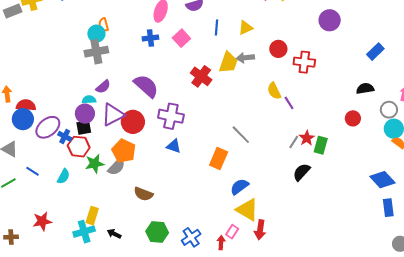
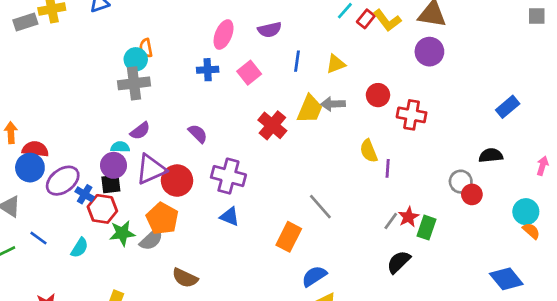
purple circle: (330, 20) -> (429, 52), moved
purple semicircle: (146, 86) -> (198, 134), size x0.6
purple line: (289, 103) -> (388, 168), turned 32
gray circle: (389, 110) -> (461, 182), moved

